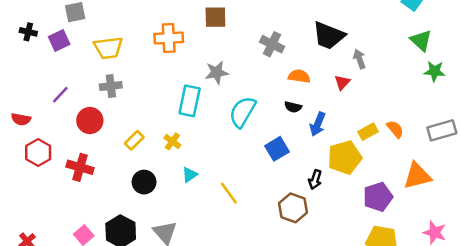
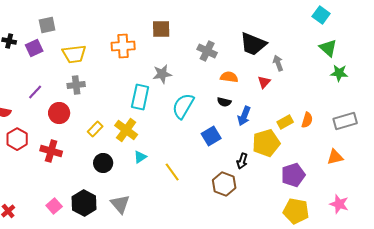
orange semicircle: (395, 129) -> (307, 120), turned 56
yellow cross: (172, 141) -> (126, 130), size x1.6
orange triangle: (417, 176) -> (335, 157), moved, size x0.7

